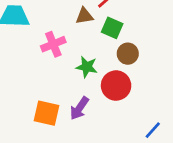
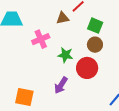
green square: (112, 28) -> (95, 26), moved
orange square: (46, 113) -> (24, 97), moved

